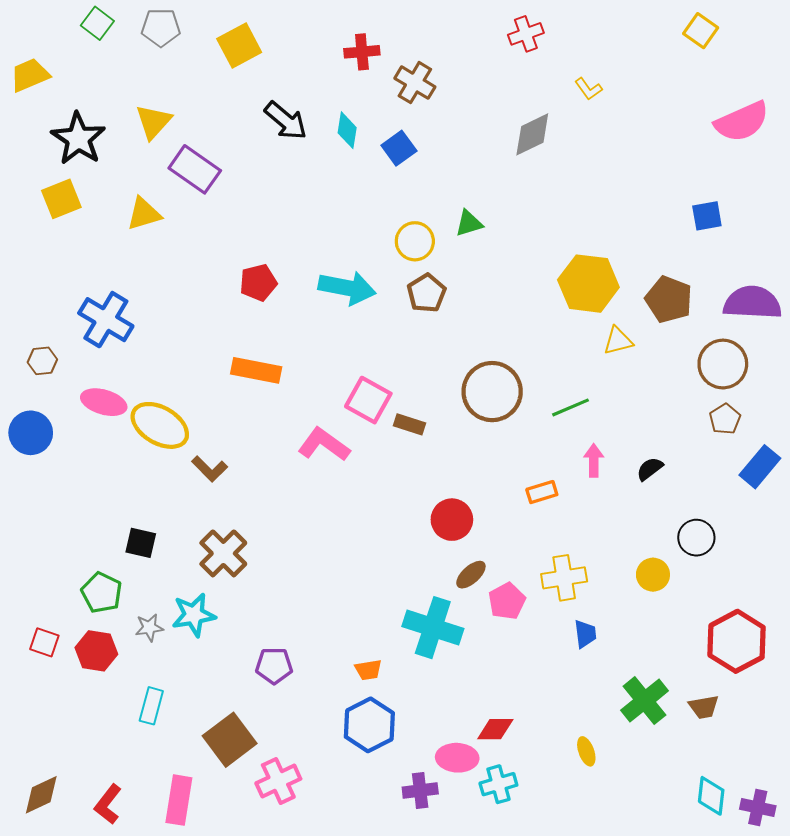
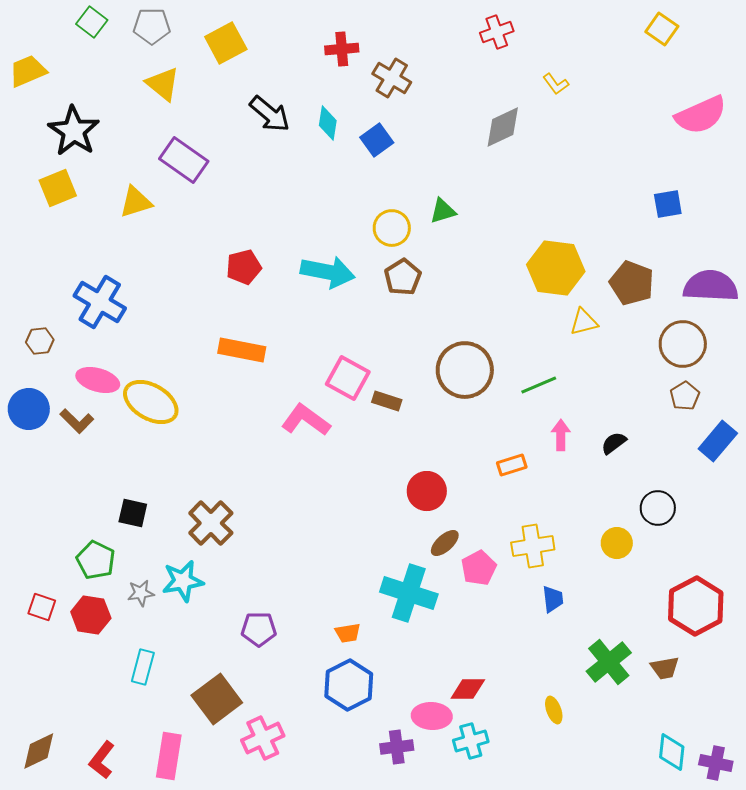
yellow triangle: (153, 122) -> (163, 84), moved, turned -33
brown L-shape: (210, 469) -> (77, 421), moved

